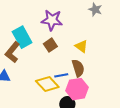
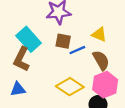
brown square: (50, 45) -> (63, 41), turned -32
blue line: (61, 75) -> (77, 50), moved

